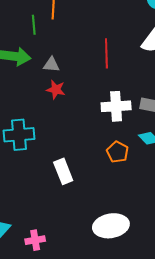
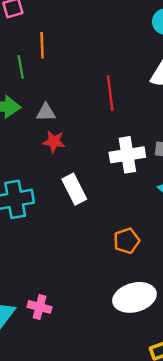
orange pentagon: (118, 152) -> (127, 241), moved, turned 30
white rectangle: (63, 171) -> (74, 189), moved
pink cross: (35, 240) -> (40, 307), moved, turned 30

